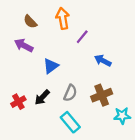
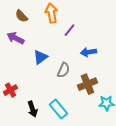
blue arrow: (103, 61) -> (88, 52), turned -35
gray semicircle: (70, 93) -> (64, 70), moved
black arrow: (42, 97) -> (32, 109), moved, turned -63

